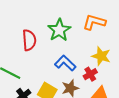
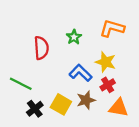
green star: (59, 30) -> (74, 37), size x0.6
yellow star: (101, 56) -> (106, 62), moved

